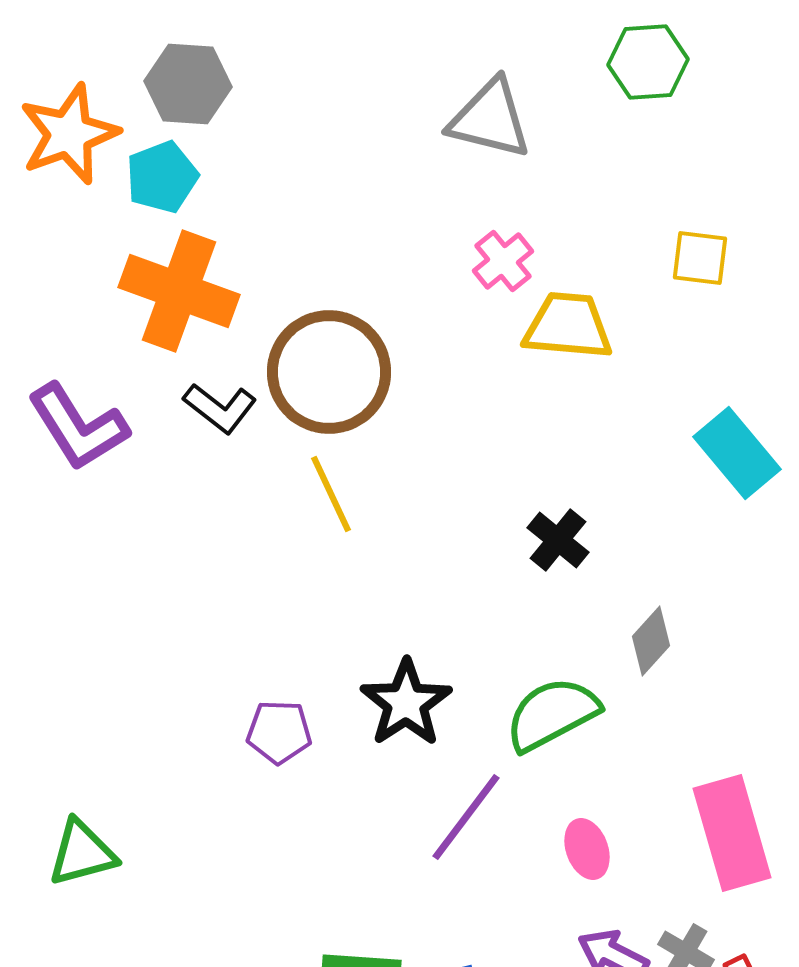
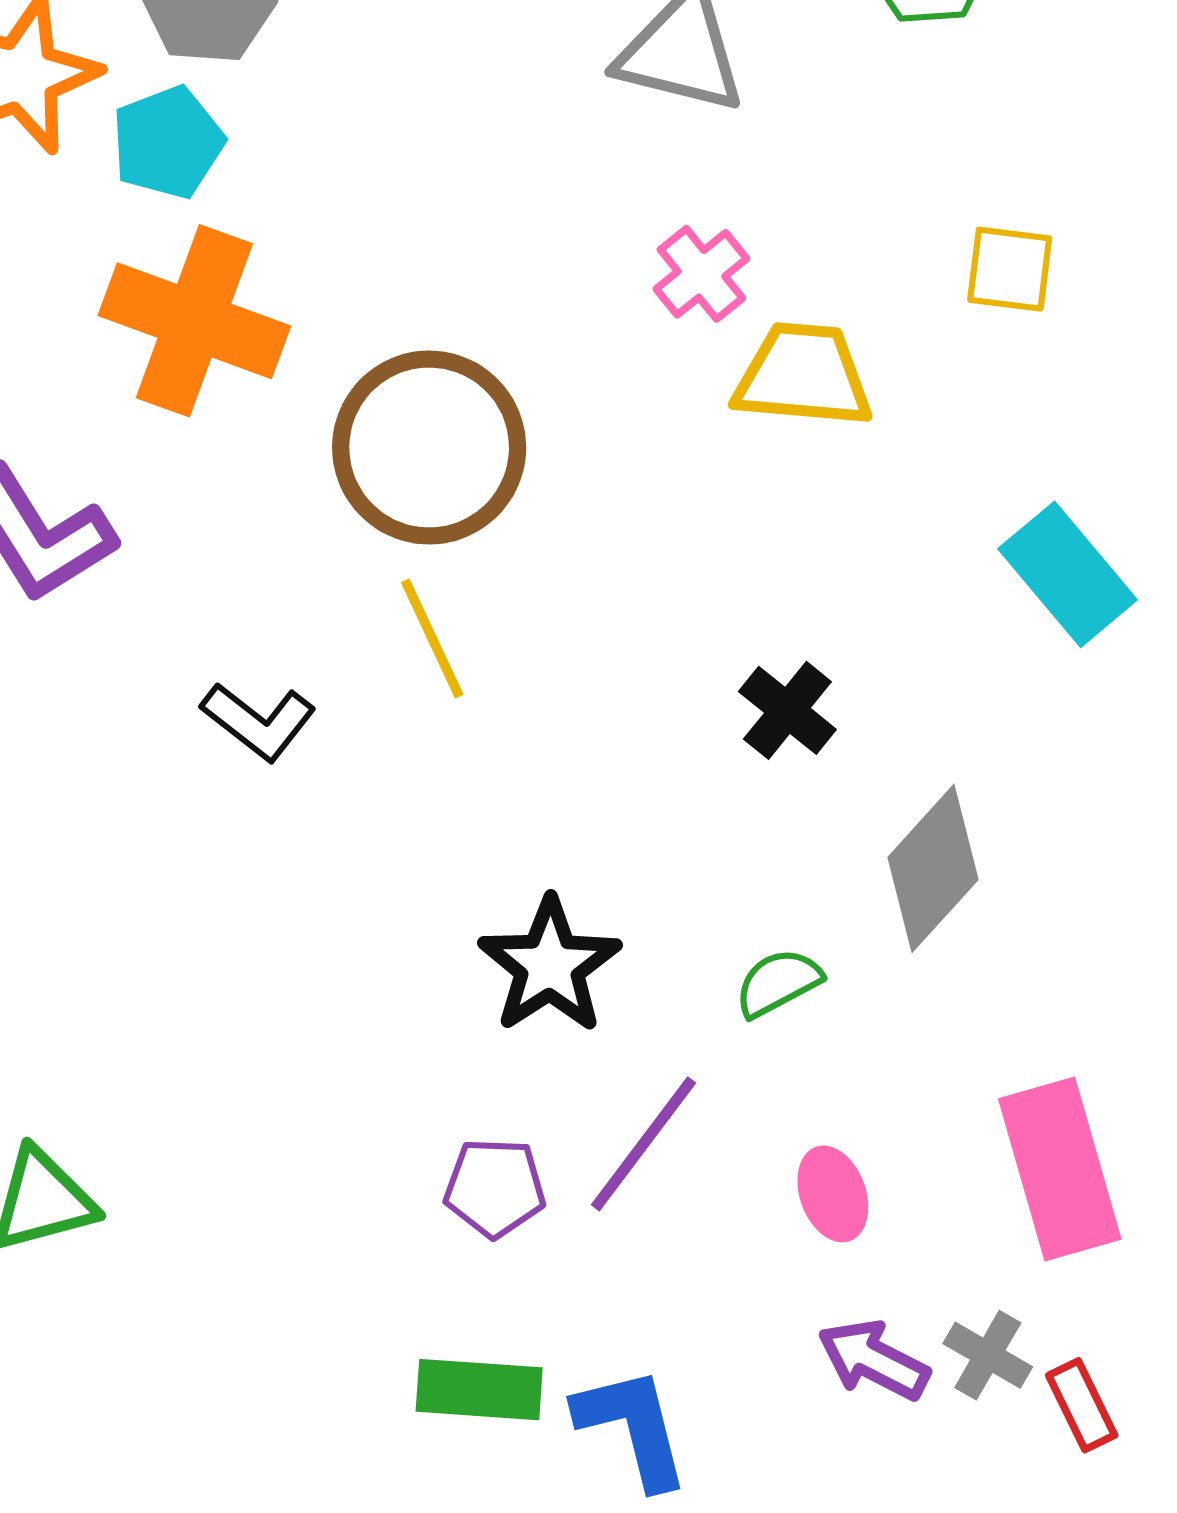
black L-shape: (220, 408) -> (259, 721), moved
gray diamond: (651, 641) -> (933, 868), size x1.5
green semicircle: (552, 714) -> (778, 983), size x0.6
purple pentagon: (279, 732) -> (495, 1188), moved

